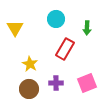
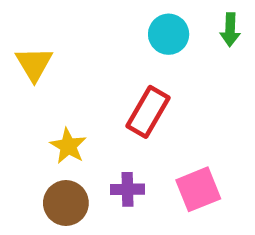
cyan circle: (56, 19) -> (169, 34), moved
green arrow: (87, 28) -> (230, 30), moved

